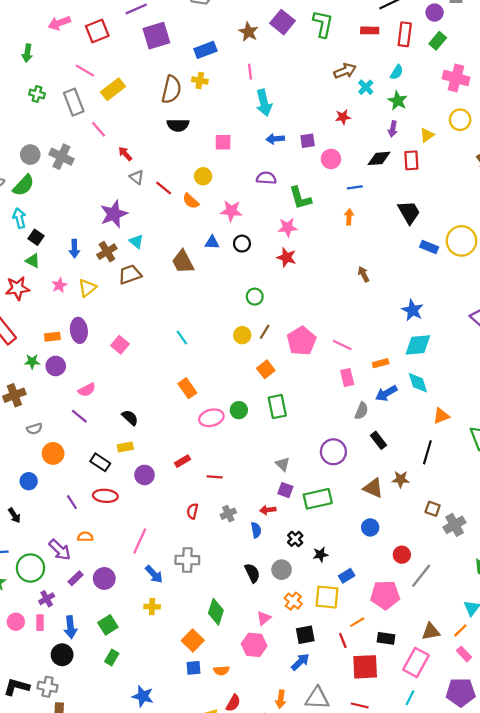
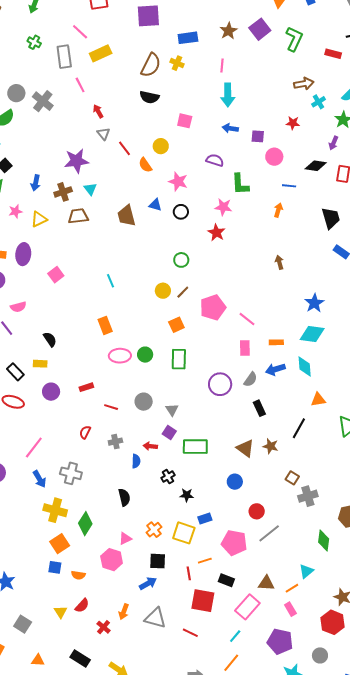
purple circle: (333, 452) -> (220, 384), moved
gray circle: (282, 570) -> (144, 402), moved
yellow cross: (152, 607) -> (55, 510), moved, size x1.6

